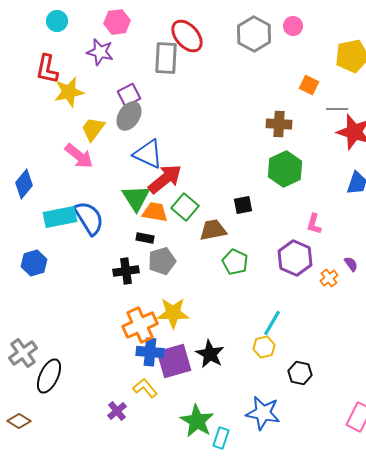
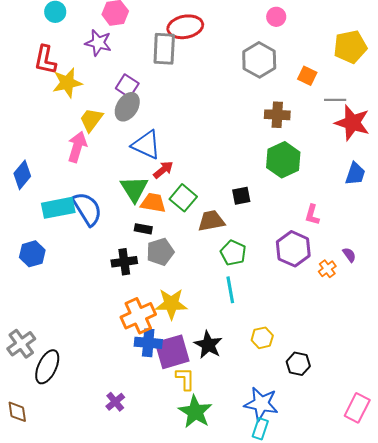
pink circle: (293, 26) -> (276, 17), moved
gray hexagon: (254, 34) -> (259, 60), moved
red ellipse: (187, 36) -> (185, 27), turned -60
purple square: (129, 95) -> (127, 86), turned -30
pink arrow: (79, 156) -> (77, 147), turned -112
red arrow: (165, 179) -> (163, 170), size x0.6
cyan line: (272, 323) -> (230, 290), moved, turned -40
yellow L-shape: (145, 388) -> (185, 379), moved, turned 40
brown diamond: (19, 421) -> (17, 412), turned 50
cyan rectangle: (221, 438) -> (260, 429), moved

